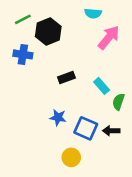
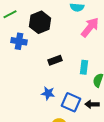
green line: (23, 19) -> (10, 14), moved
cyan rectangle: (102, 86) -> (84, 67), turned 48

